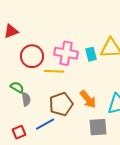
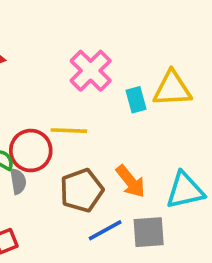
pink cross: (66, 53) -> (91, 71), moved, turned 35
red circle: (32, 56) -> (31, 151), moved
blue line: (45, 124) -> (105, 230), moved

